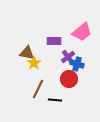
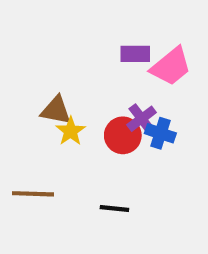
purple rectangle: (54, 41) -> (135, 54), moved
red circle: (69, 79) -> (123, 135), moved
brown line: (38, 89) -> (33, 194), moved, turned 66

